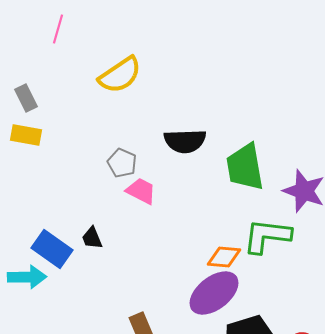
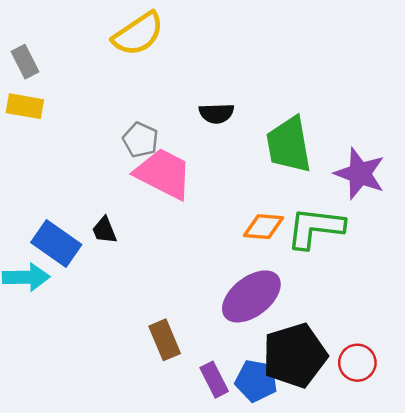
black semicircle: (185, 141) -> (216, 113), size x0.7
pink trapezoid: (141, 191) -> (163, 174), size x1.6
orange diamond: (224, 257) -> (263, 227), moved

